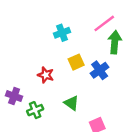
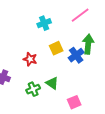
green arrow: (115, 42) -> (88, 44), moved
green cross: (35, 110) -> (33, 89), moved

